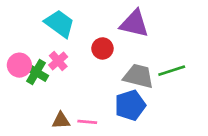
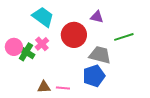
purple triangle: (134, 24) -> (97, 17), size x0.6
red circle: (102, 48) -> (74, 35), size x1.6
green line: (172, 71) -> (124, 37), moved

